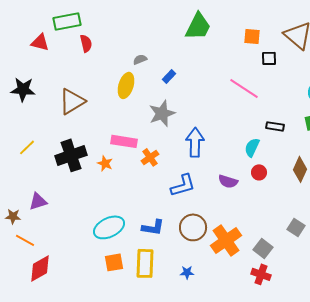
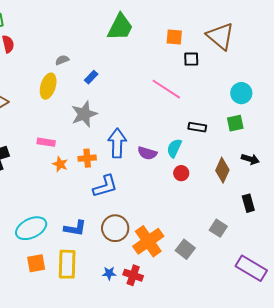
pink rectangle: (124, 141) -> (46, 142), size x0.7
orange cross: (150, 157) -> (87, 158), moved, turned 30
orange star: (105, 163) -> (60, 164), moved
purple semicircle: (228, 181) -> (147, 153), moved
red cross: (261, 274) -> (133, 275), moved

